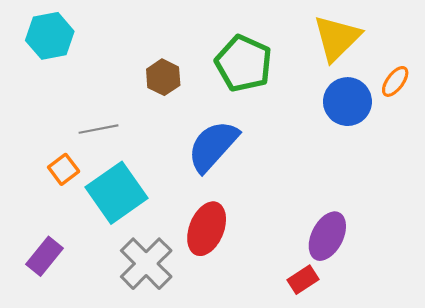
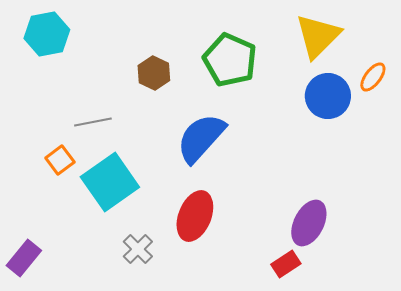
purple rectangle: (44, 256) -> (24, 258), moved
gray cross: (146, 264) -> (138, 249), size x0.6

